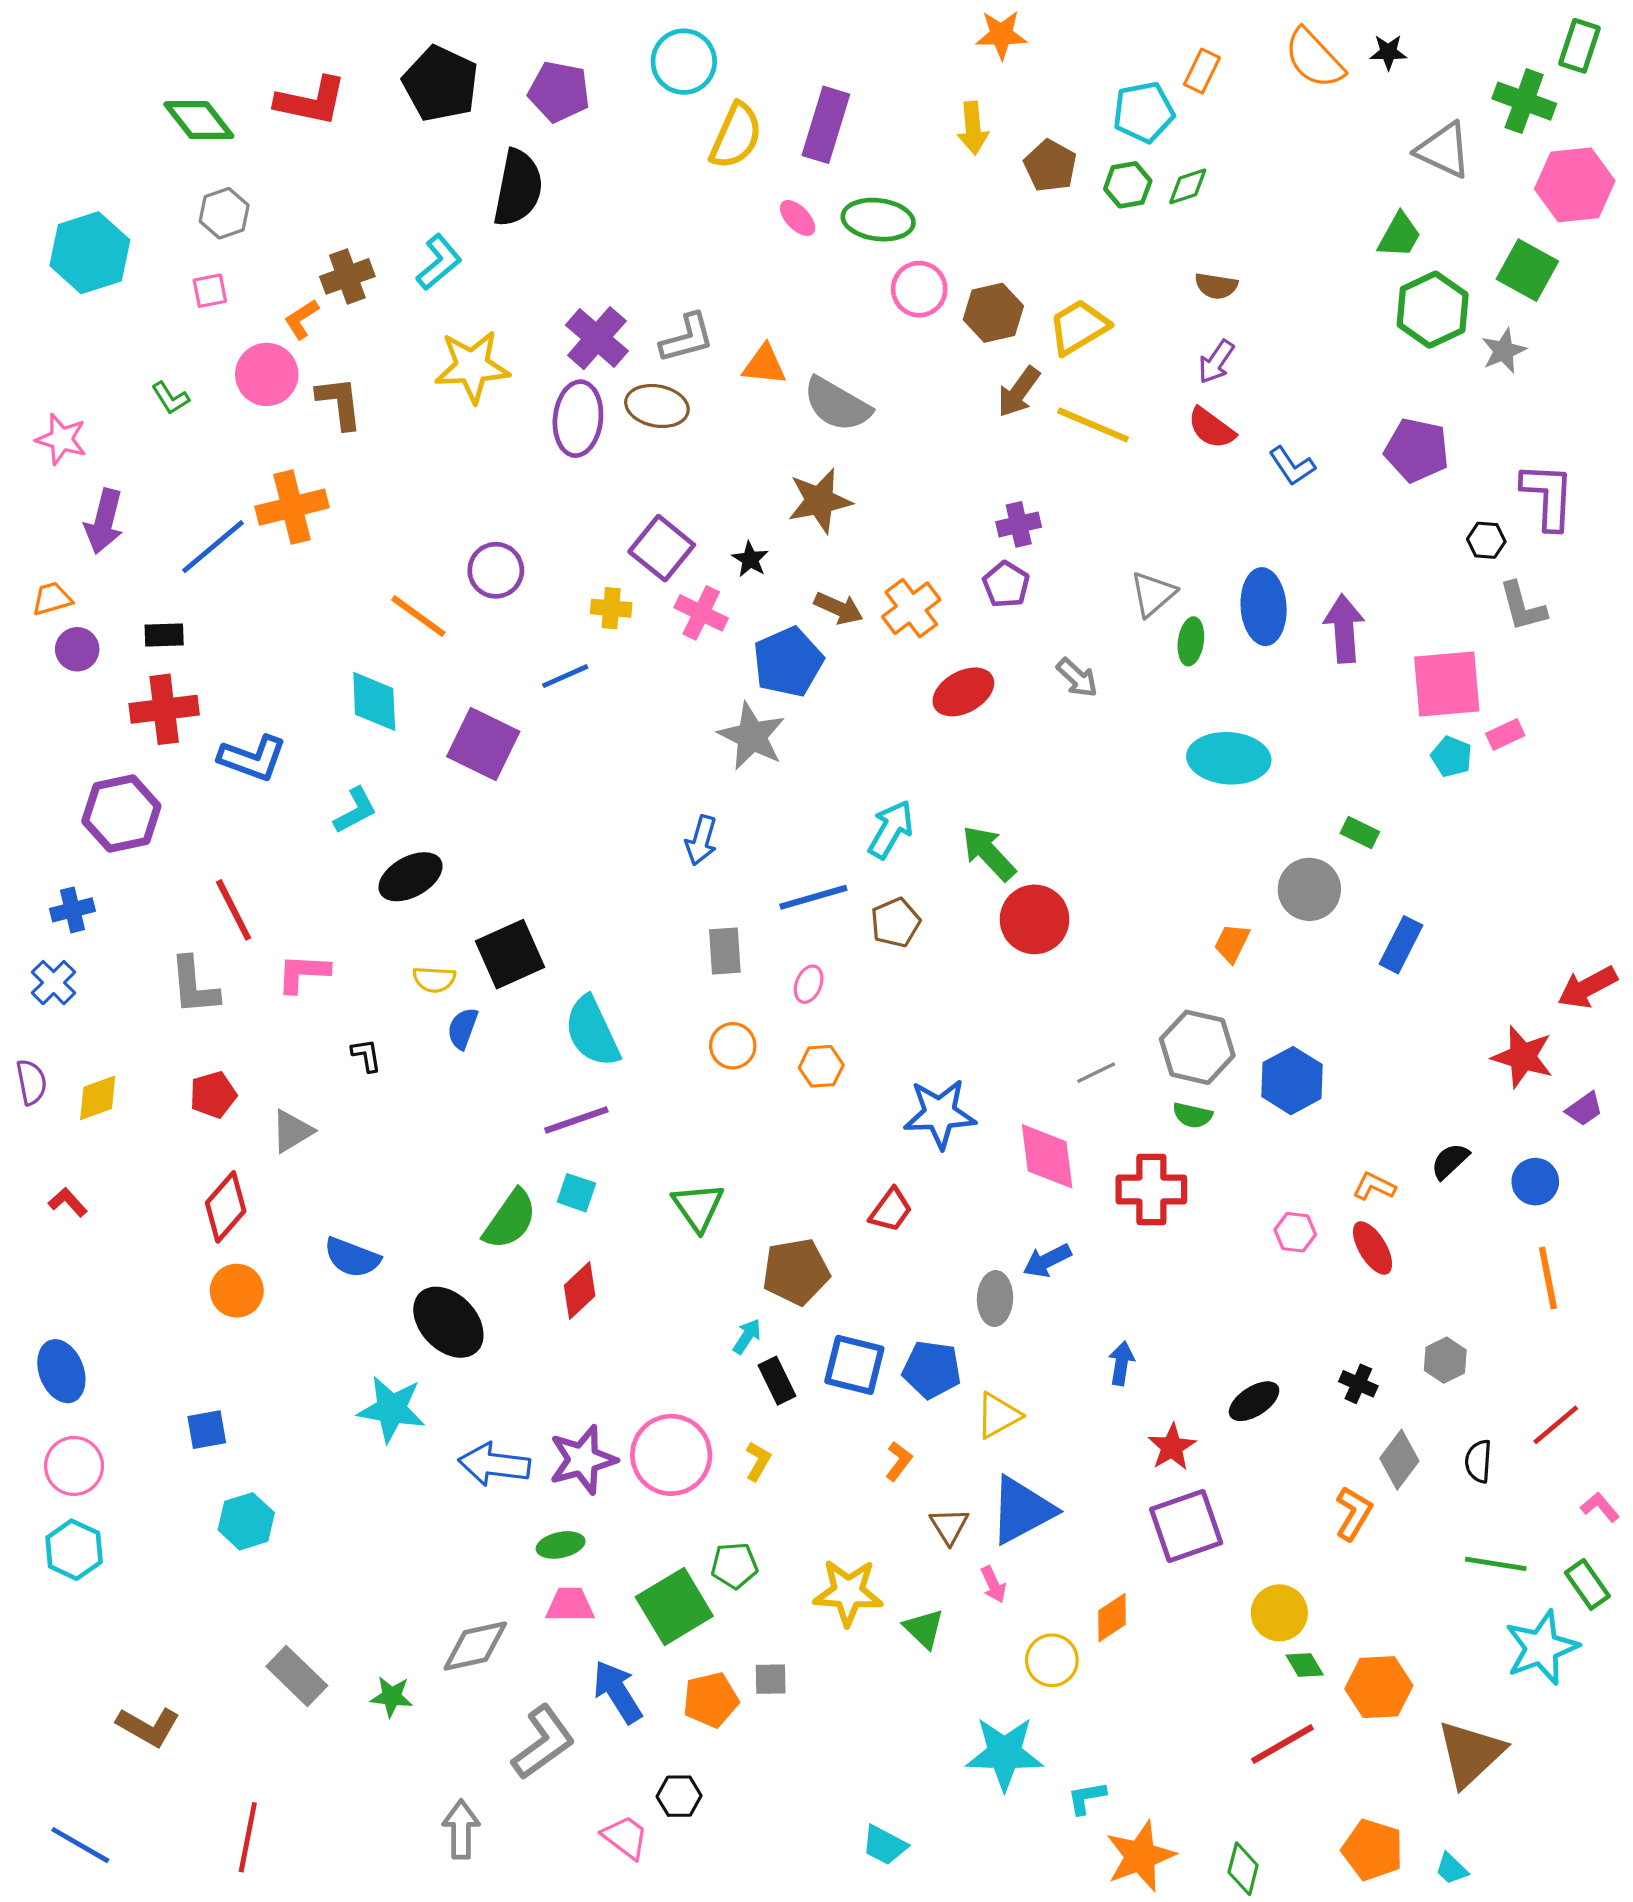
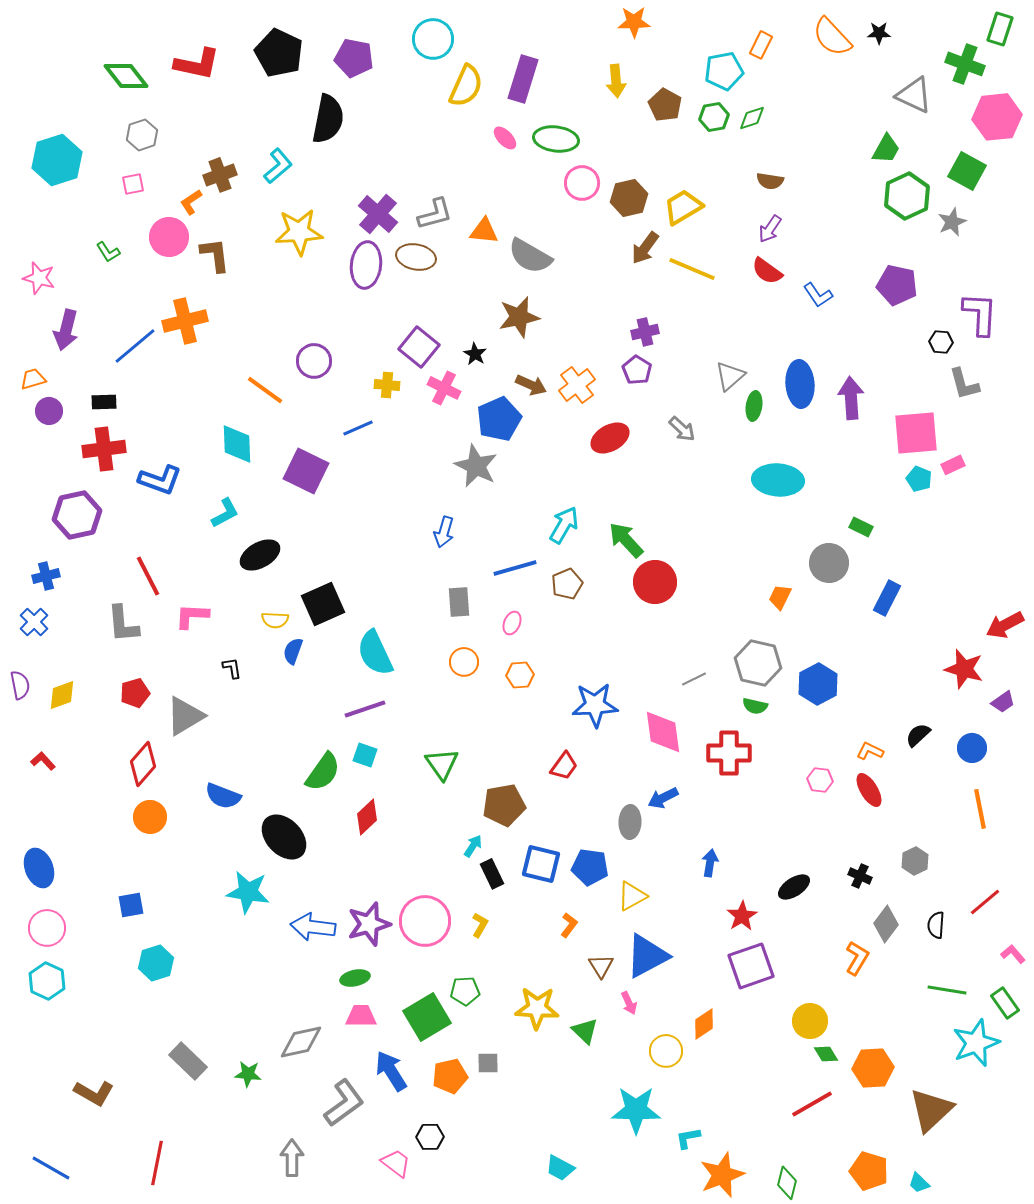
gray triangle: (292, 1131) -> (185, 716), size x1.4

